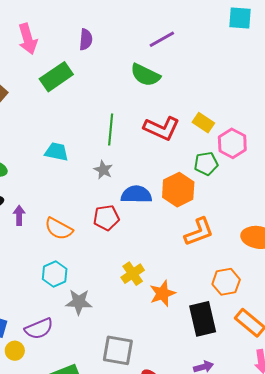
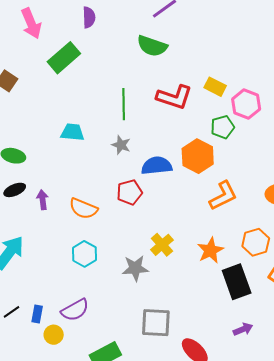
orange star: (163, 293) -> (210, 250), moved
gray star: (79, 302) -> (135, 268), moved

